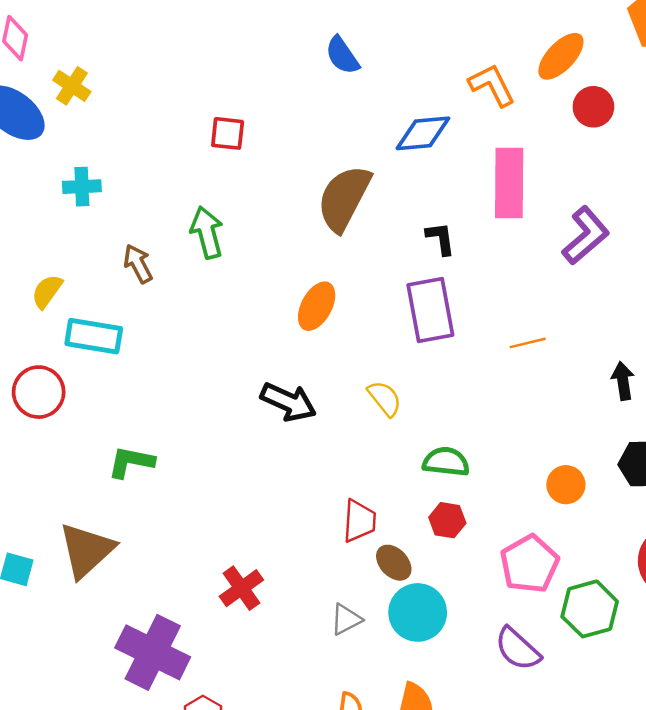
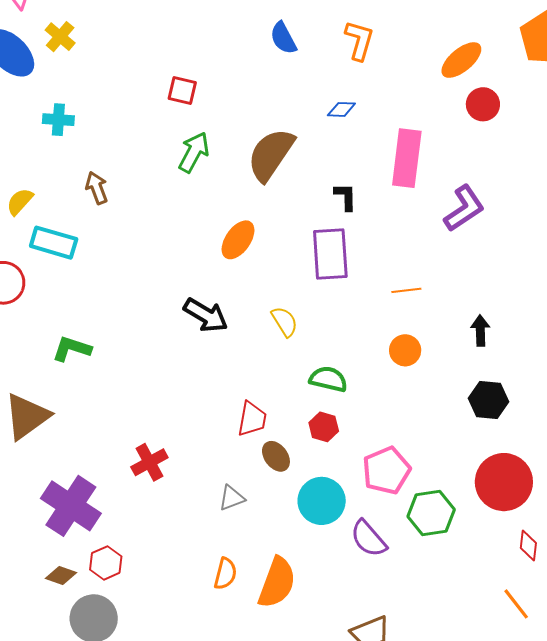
orange L-shape: (492, 85) -> (359, 40), moved, turned 36
blue diamond: (423, 133) -> (341, 109), size x0.6
green arrow: (207, 232) -> (194, 152), moved, turned 36
orange circle: (566, 485) -> (405, 350), moved
cyan circle: (418, 612) -> (322, 501), moved

